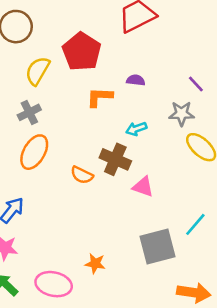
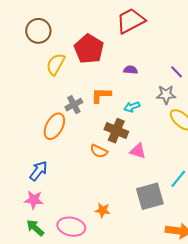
orange L-shape: (100, 97) -> (101, 95), moved
gray cross: (29, 112) -> (74, 105), moved
orange semicircle: (82, 175) -> (99, 151), moved

